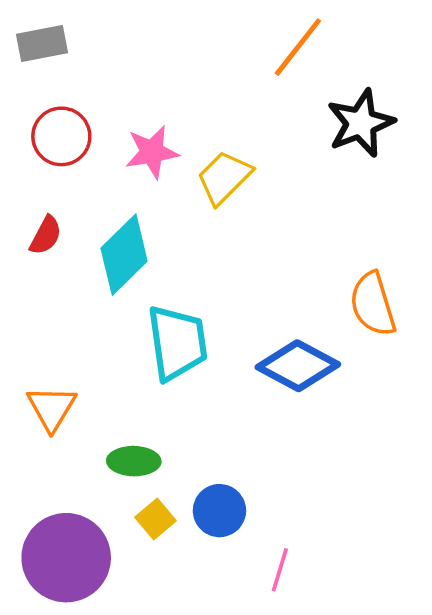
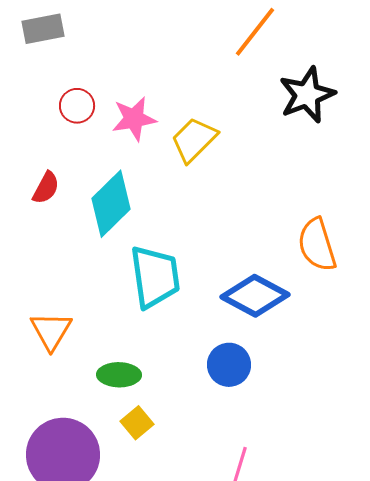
red circle: (61, 136) -> (77, 106), moved, size x0.7
blue circle: (219, 511) -> (229, 365), moved

